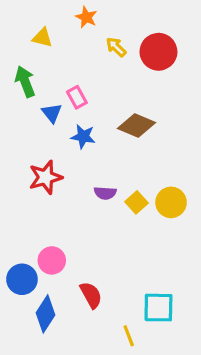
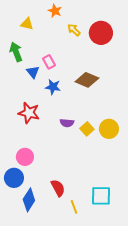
red star: (46, 177) -> (29, 113), turned 30
pink circle: (52, 260) -> (25, 157), moved
yellow line: (129, 336) -> (74, 207), moved

